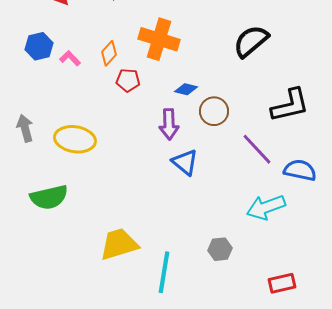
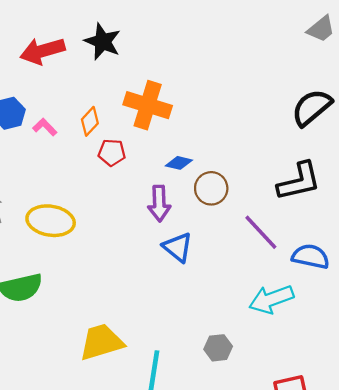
black semicircle: (251, 41) -> (312, 107), moved

